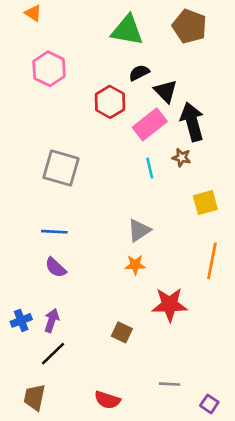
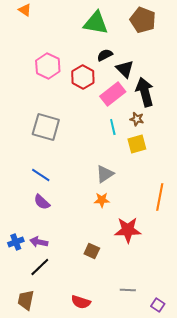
pink hexagon: (49, 69) -> (48, 66), moved
yellow square: (205, 203) -> (137, 144), moved
blue line: (54, 232) -> (41, 175), turned 30
purple arrow: (52, 320) -> (39, 242), turned -96

